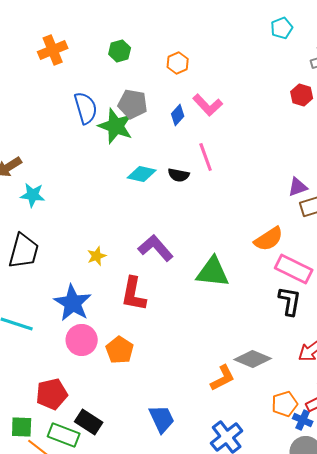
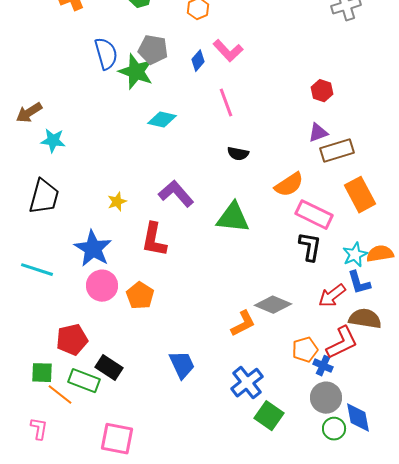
red hexagon: (302, 95) -> (322, 91), moved
black semicircle: (179, 175) -> (238, 154), moved

